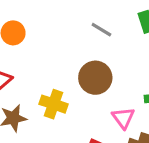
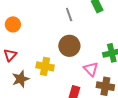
gray line: (101, 30) -> (69, 15), turned 48

